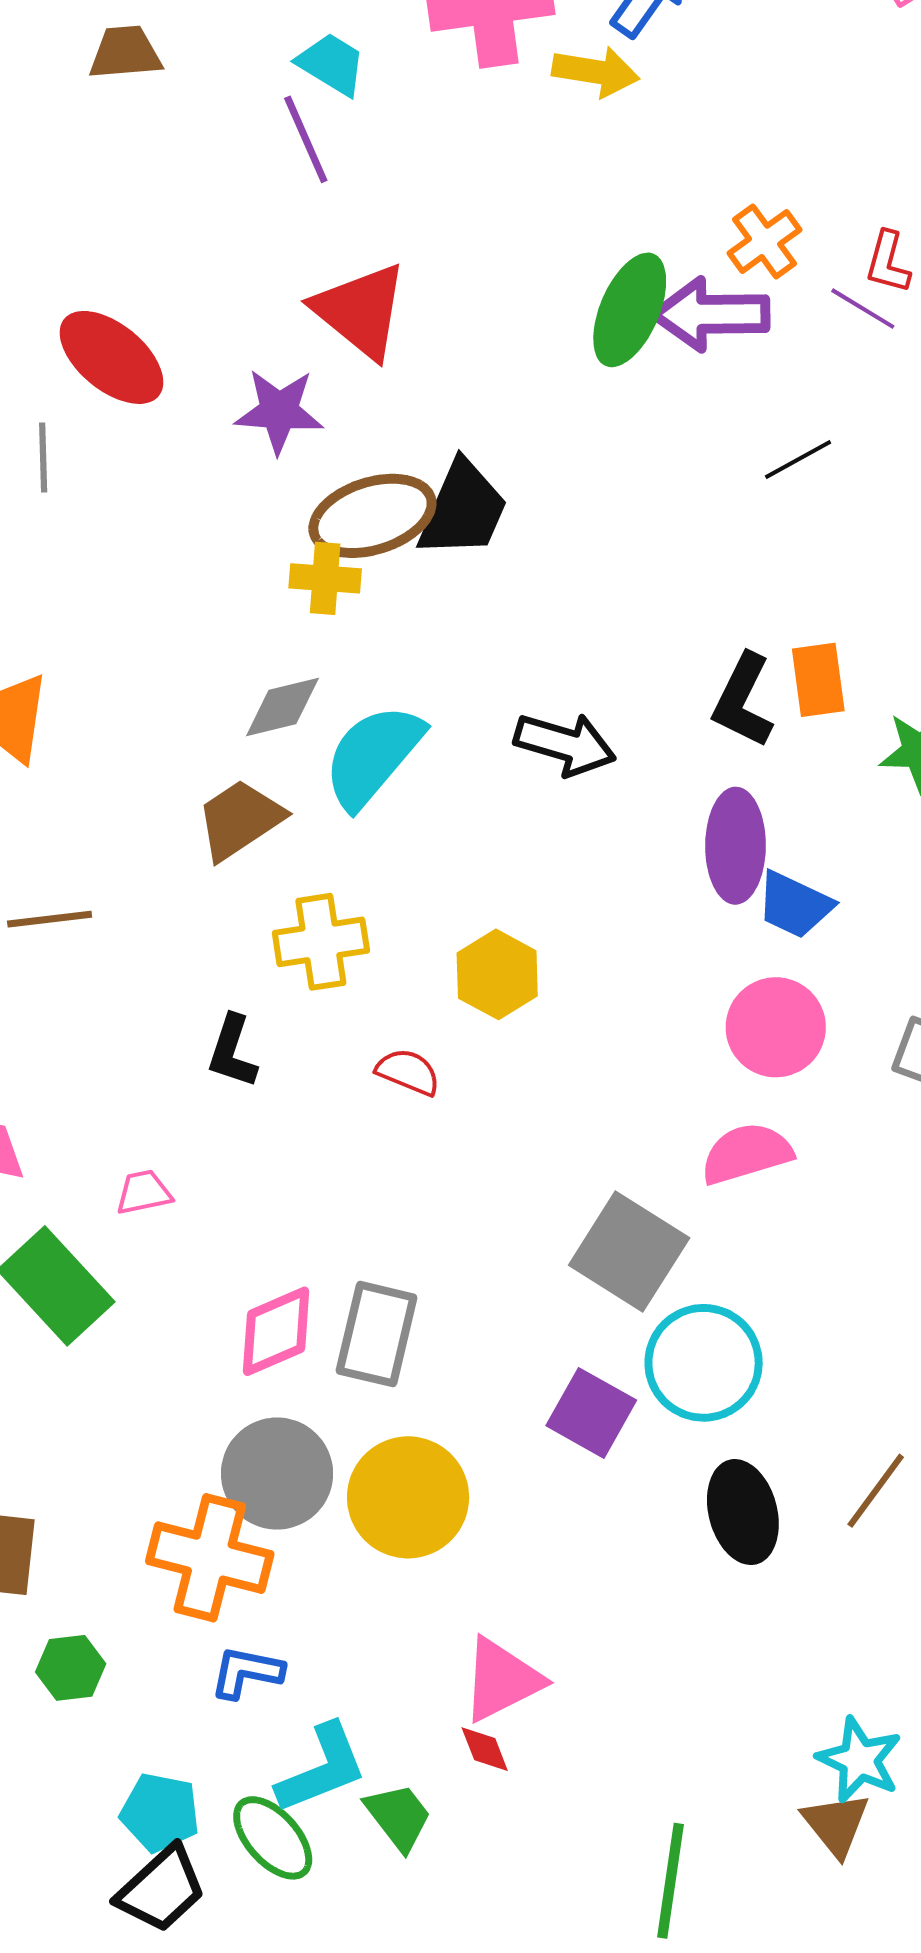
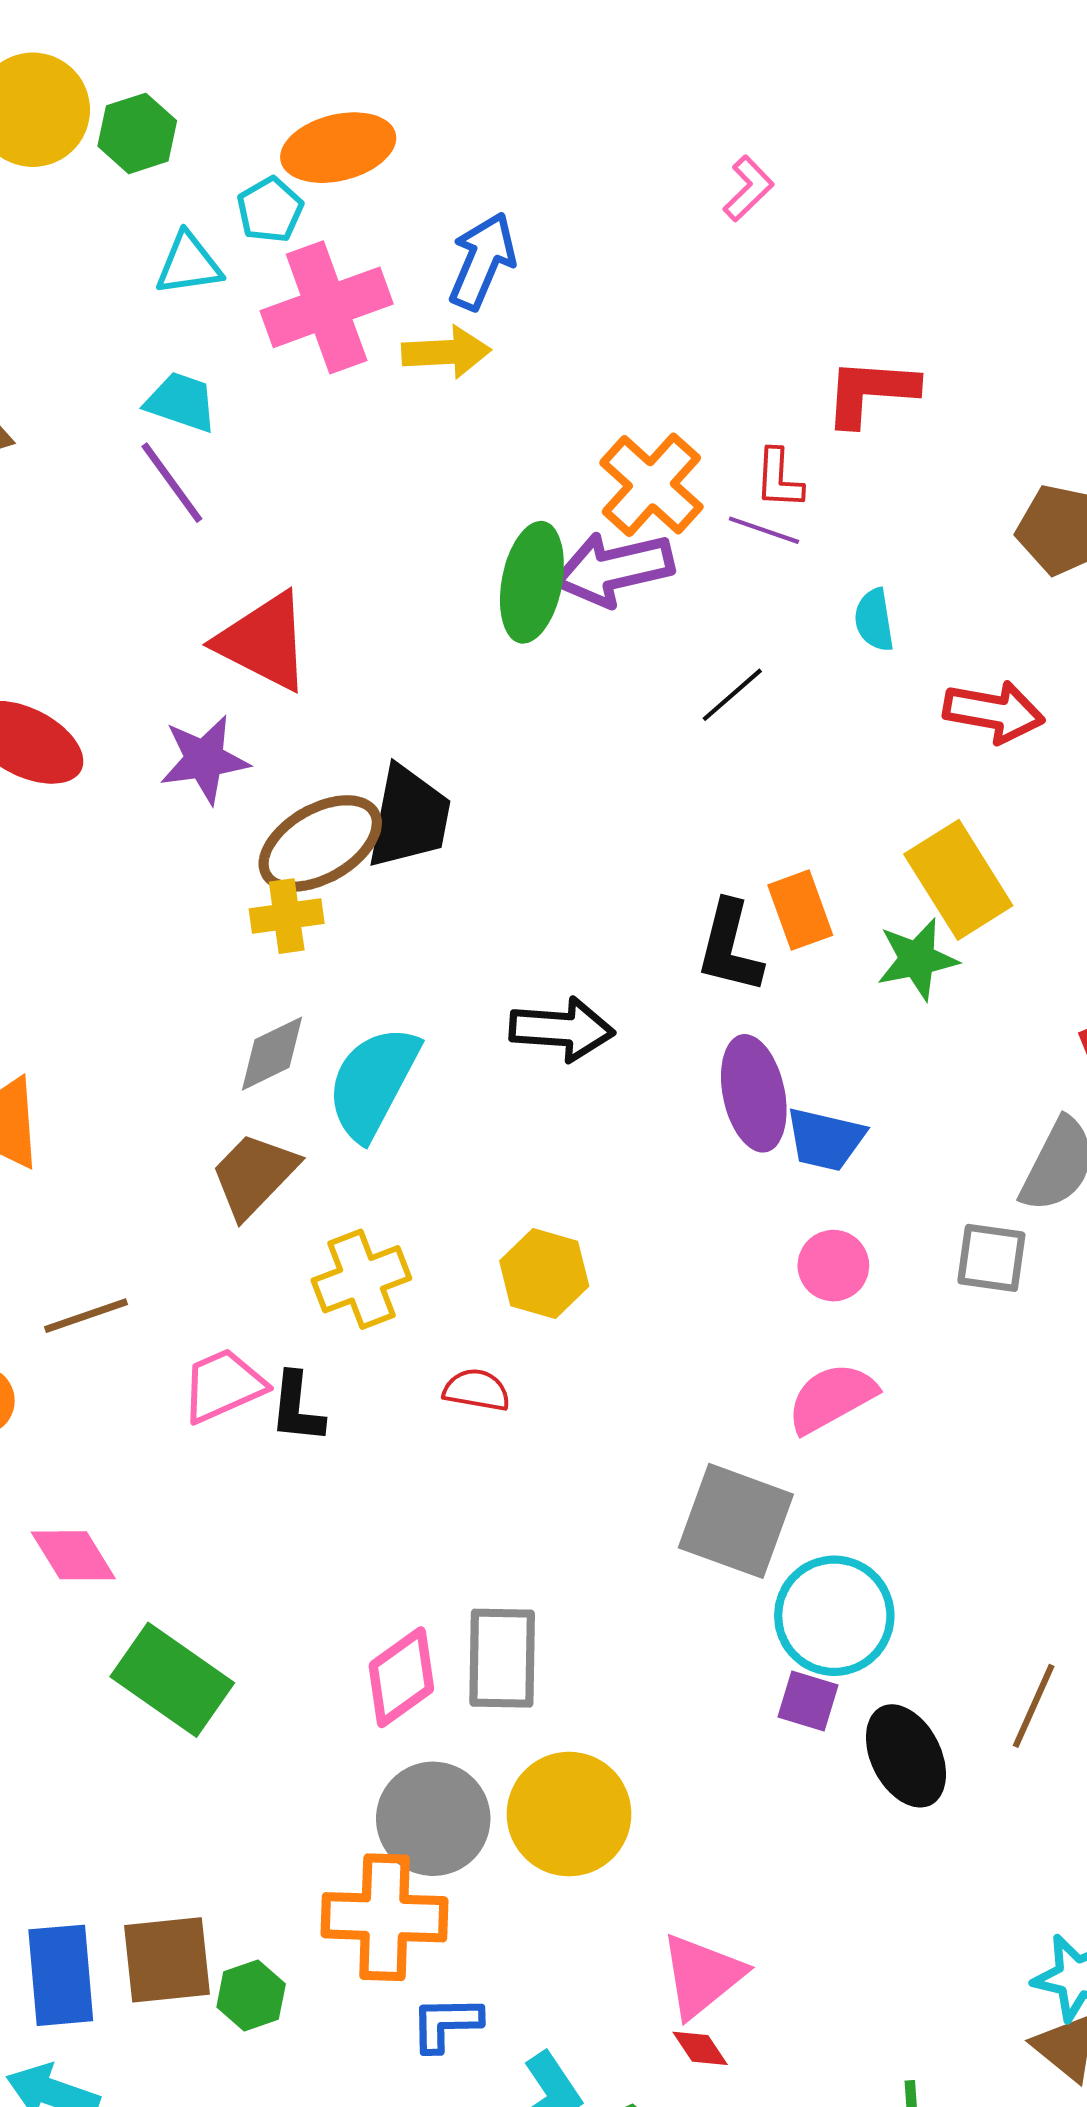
orange cross: (765, 241) -> (651, 485), size x1.4
pink circle: (776, 1027) -> (833, 1266), size x0.7
pink trapezoid: (144, 1192) -> (223, 1386), moved, size x1.5
purple square: (591, 1413) -> (808, 1701), moved, size x0.7
green hexagon: (71, 1668) -> (251, 1996), moved

